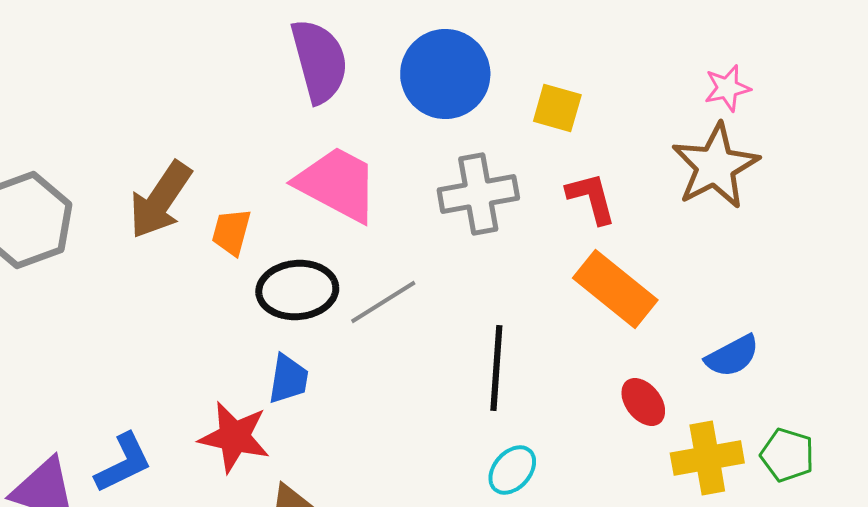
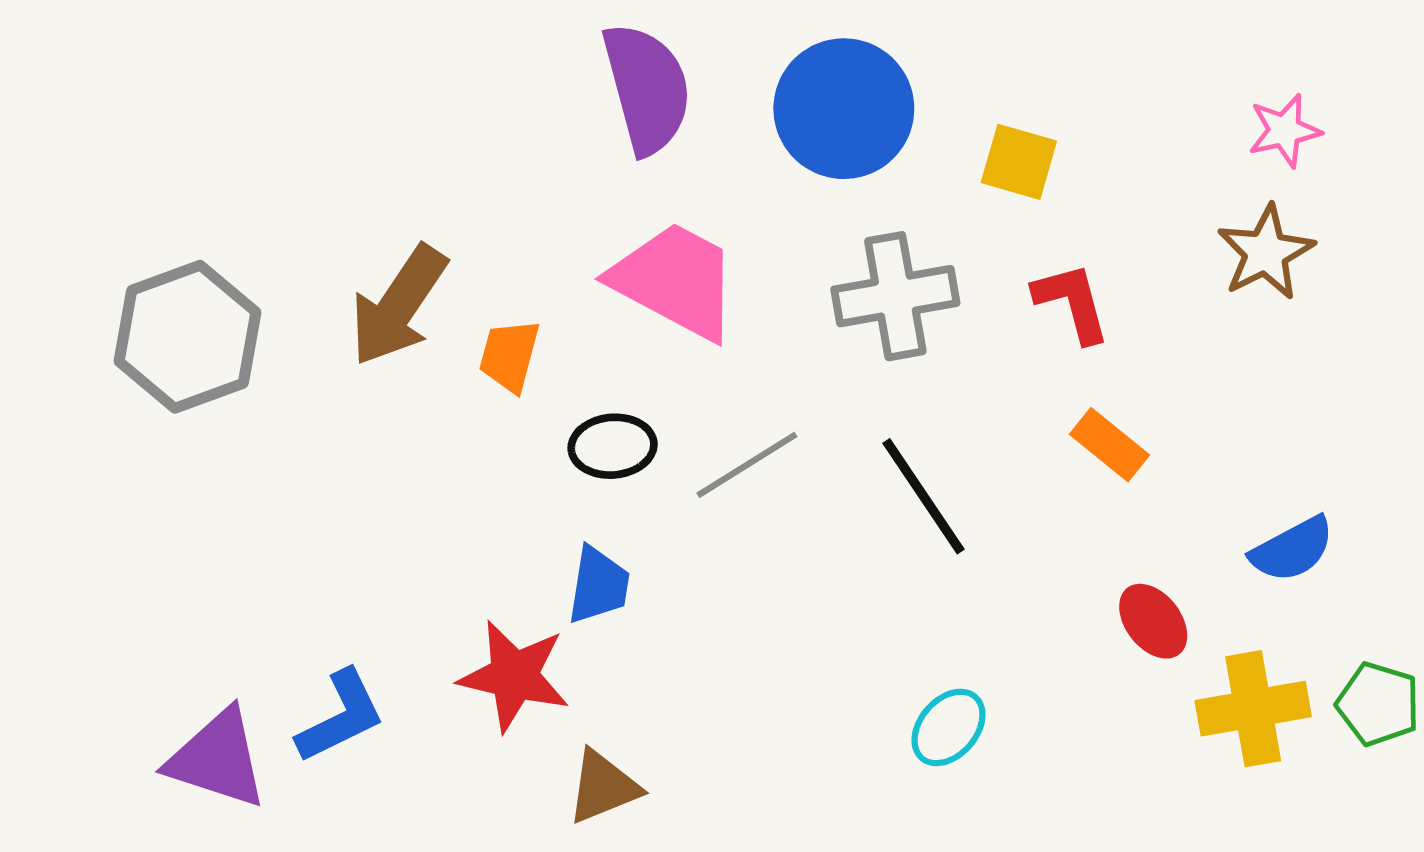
brown star: (715, 166) -> (1266, 252), size x0.7
orange rectangle: (615, 289) -> (1109, 445), size x0.6
black ellipse: (297, 290) -> (613, 446), size x0.7
black line: (496, 368) -> (923, 496), moved, turned -38

